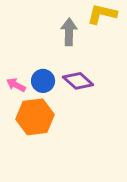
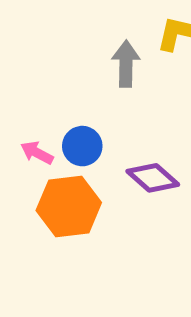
purple diamond: (78, 81) -> (153, 178), moved

